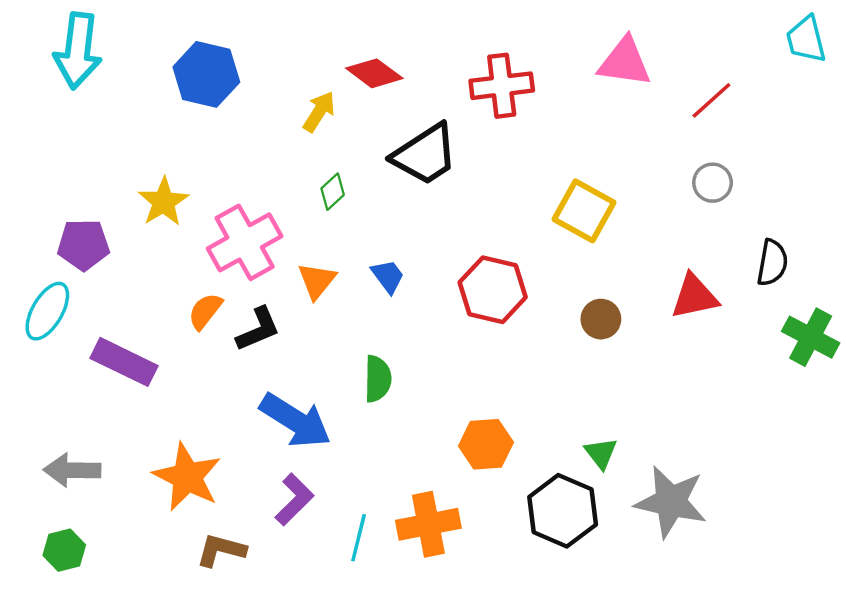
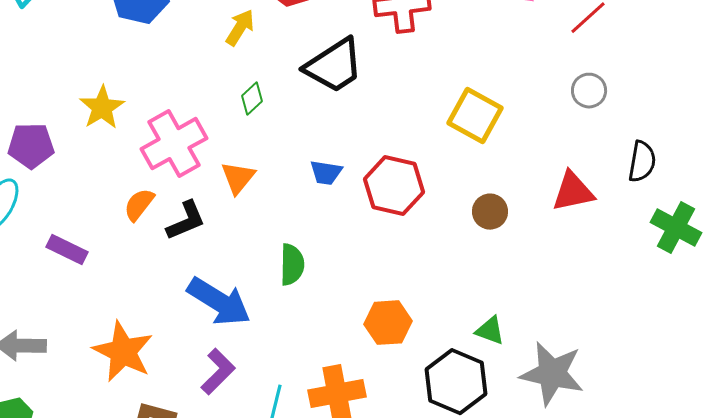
blue trapezoid: (388, 276) -> (326, 173), moved, turned 136
purple rectangle: (124, 362) -> (67, 250), size x0.7
green triangle: (601, 453) -> (490, 331), turned -32

